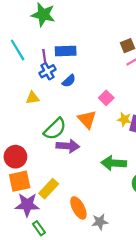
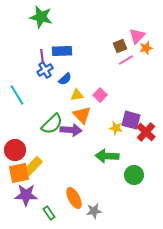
cyan line: (18, 50) -> (17, 95), moved
yellow triangle: (33, 98) -> (77, 95), moved
yellow star: (124, 119) -> (116, 128), moved
purple arrow: (68, 146) -> (71, 130), moved
yellow rectangle: (49, 189) -> (33, 166), moved
green rectangle: (39, 228) -> (49, 213), moved

